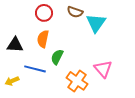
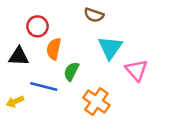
red circle: (44, 13) -> (37, 26), moved
cyan triangle: (96, 23) -> (110, 48), moved
pink triangle: (103, 69) -> (137, 70), moved

